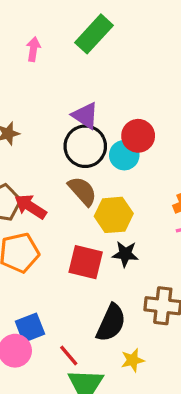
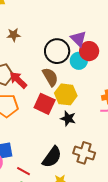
purple triangle: (85, 116) -> (78, 39), moved
red square: (86, 262) -> (45, 104), moved
red line: (69, 355) -> (23, 171), turned -32

